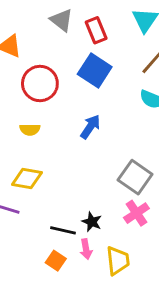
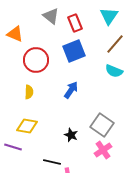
blue square: (95, 71) -> (74, 51), turned 35
yellow semicircle: (30, 130) -> (29, 92), turned -88
black star: (92, 222) -> (71, 135), moved

